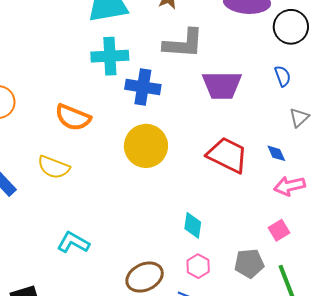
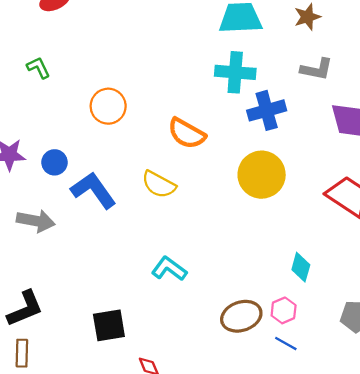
gray L-shape: (183, 44) -> (317, 69), size x0.7
blue cross: (143, 87) -> (267, 110), turned -32
pink hexagon: (198, 266) -> (284, 310), moved

